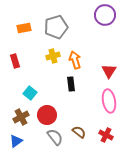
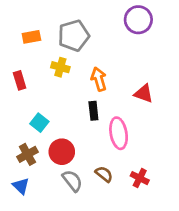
yellow cross: (53, 56) -> (60, 67), moved, turned 32
red triangle: (109, 71) -> (144, 94), turned -42
pink ellipse: (109, 101) -> (119, 133), moved
blue triangle: (16, 141) -> (21, 186), turned -40

